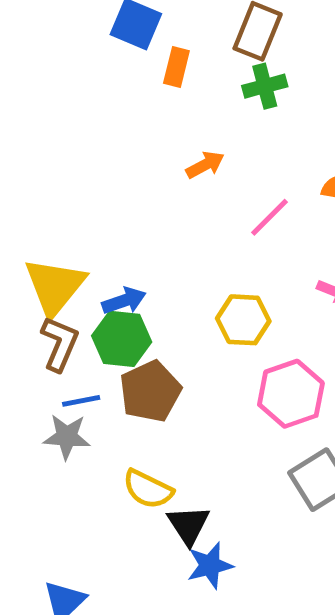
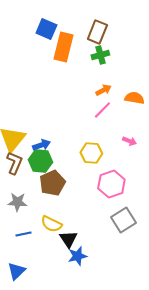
orange rectangle: (176, 67) -> (63, 47), size x1.8
orange arrow: (205, 165) -> (103, 90), moved
blue line: (81, 401) -> (23, 234), moved

